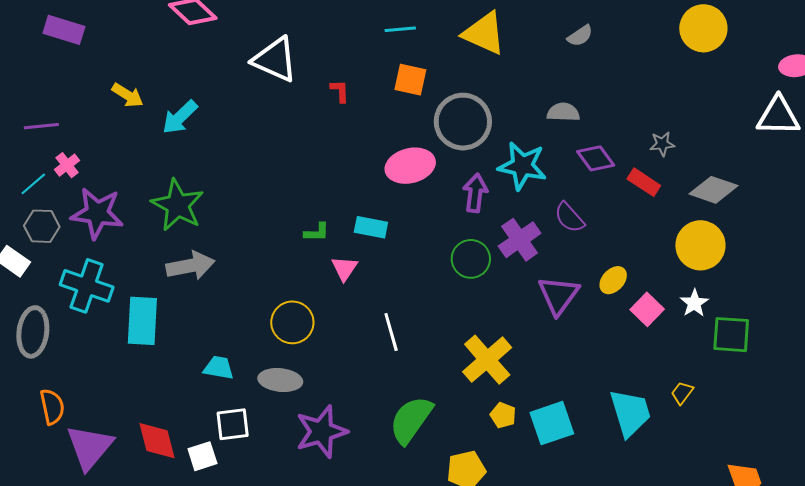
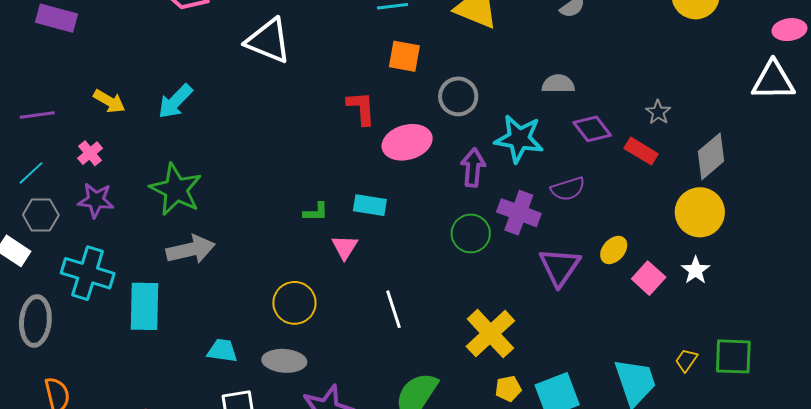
red L-shape: (340, 91) -> (361, 108), moved, size x1.5
yellow arrow: (128, 95) -> (109, 101), moved
gray circle: (463, 122) -> (458, 96), size x0.7
gray star: (662, 144) -> (658, 112), turned -30
pink cross: (67, 165) -> (90, 153), moved
gray diamond: (714, 190) -> (711, 156), turned -57
purple star: (97, 213) -> (96, 200), size x0.7
purple semicircle: (569, 218) -> (568, 189), turned -64
purple cross: (520, 240) -> (519, 213), turned -33
green square: (731, 335) -> (733, 356), moved
yellow pentagon: (503, 415) -> (508, 389), turned -30

